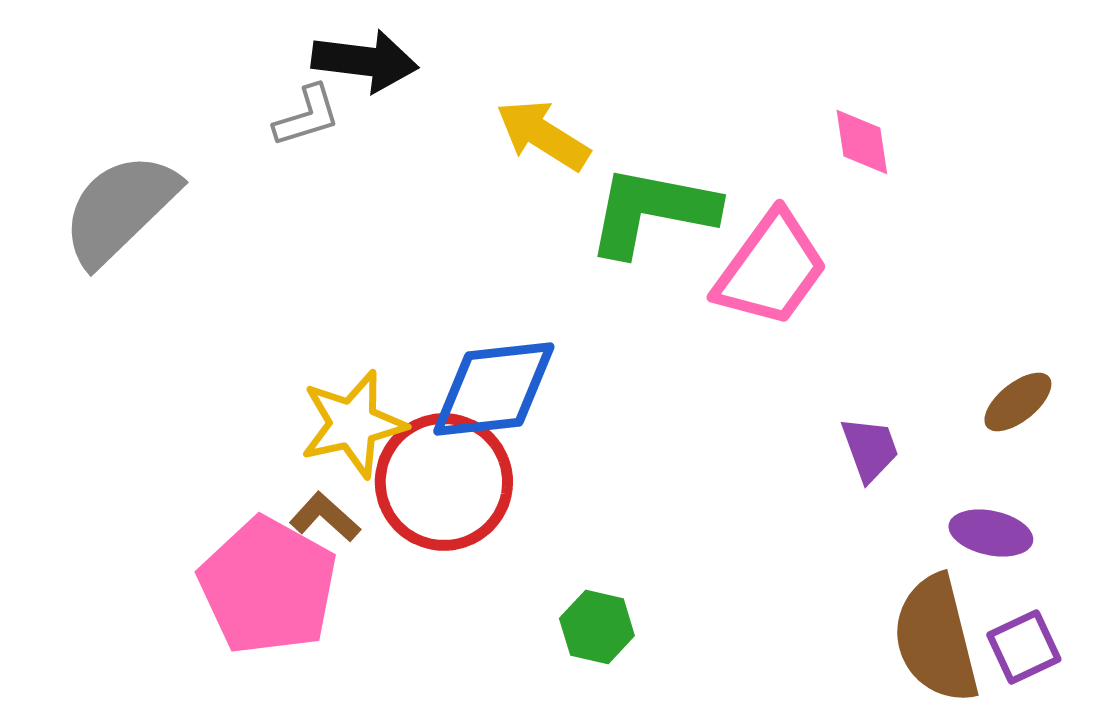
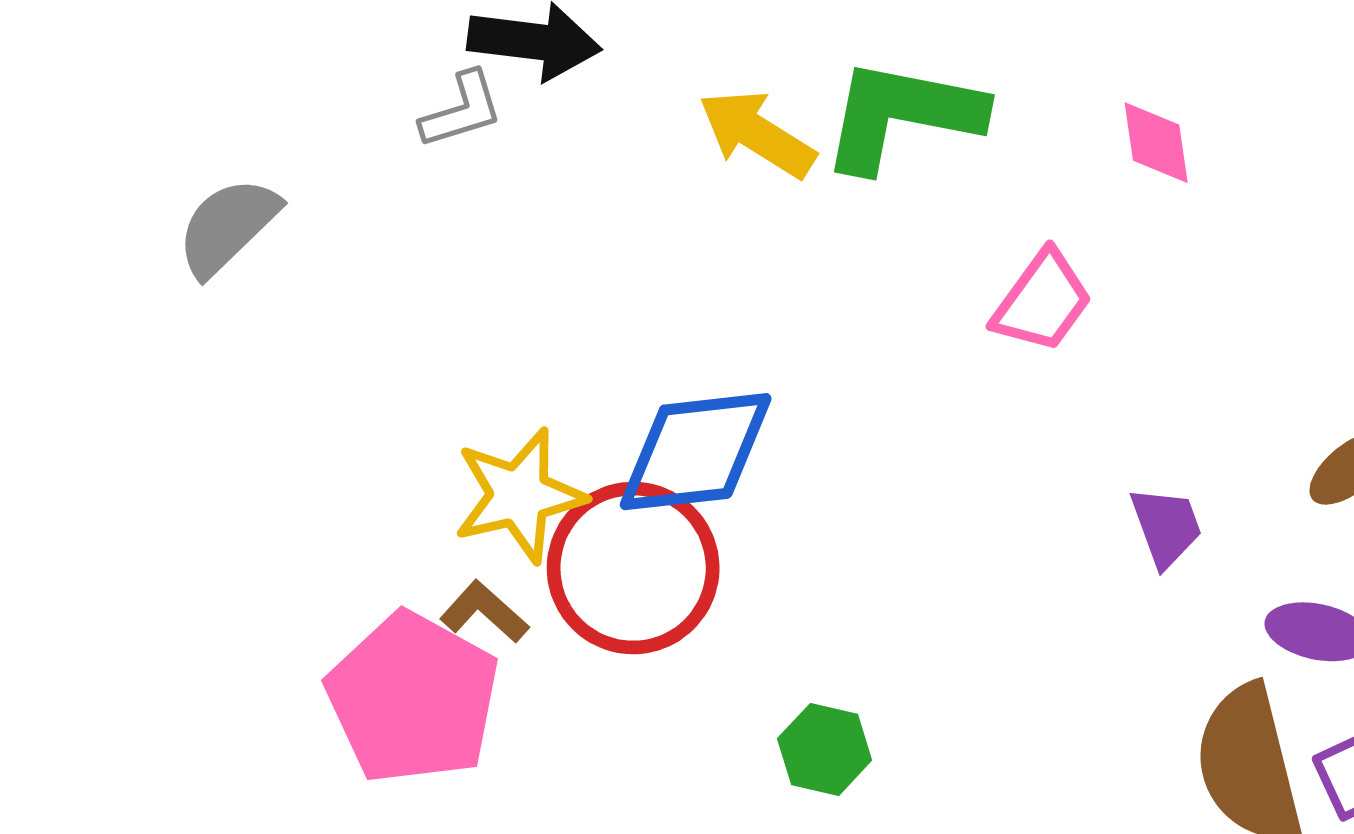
gray semicircle: (120, 209) -> (228, 226), size x0.7
green L-shape: (652, 211) -> (902, 115), moved
pink trapezoid: (771, 269) -> (1042, 302), size x0.7

